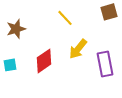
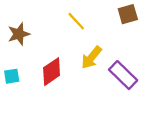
purple rectangle: (105, 64) -> (123, 75), turned -35

